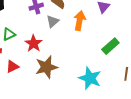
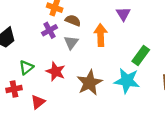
brown star: (46, 67) -> (90, 83), moved
cyan star: (90, 78) -> (127, 81), moved

